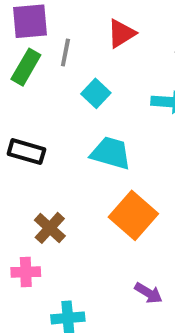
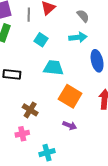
gray line: (65, 53) -> (29, 15), moved
purple arrow: (148, 293) -> (70, 125), moved

